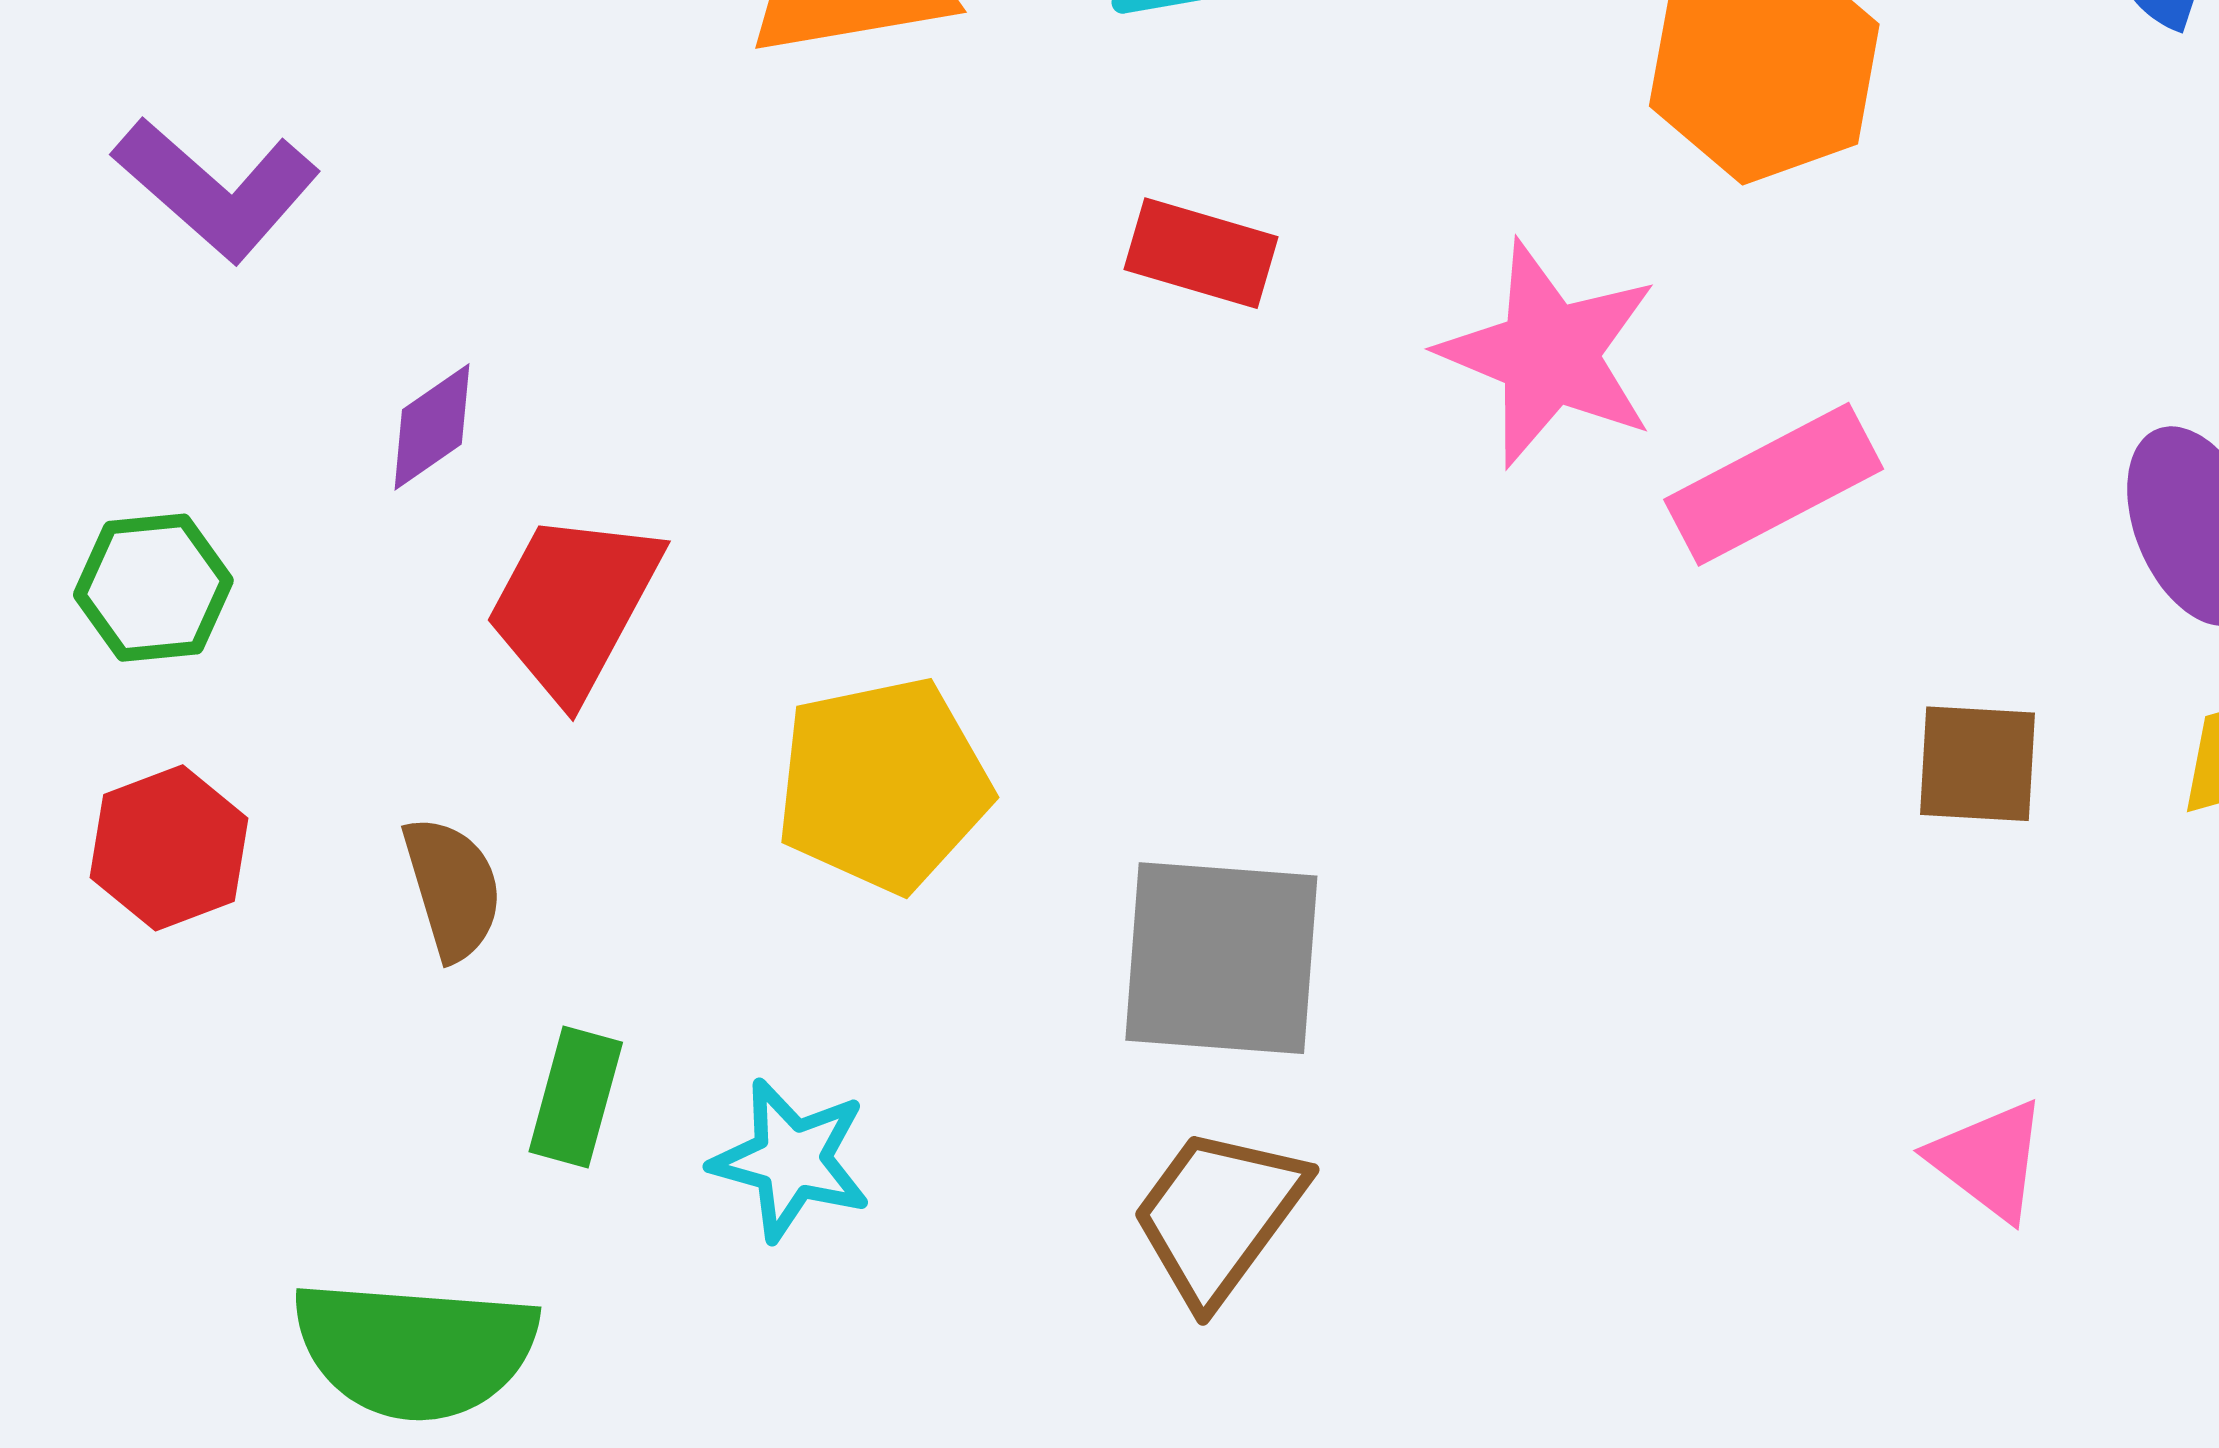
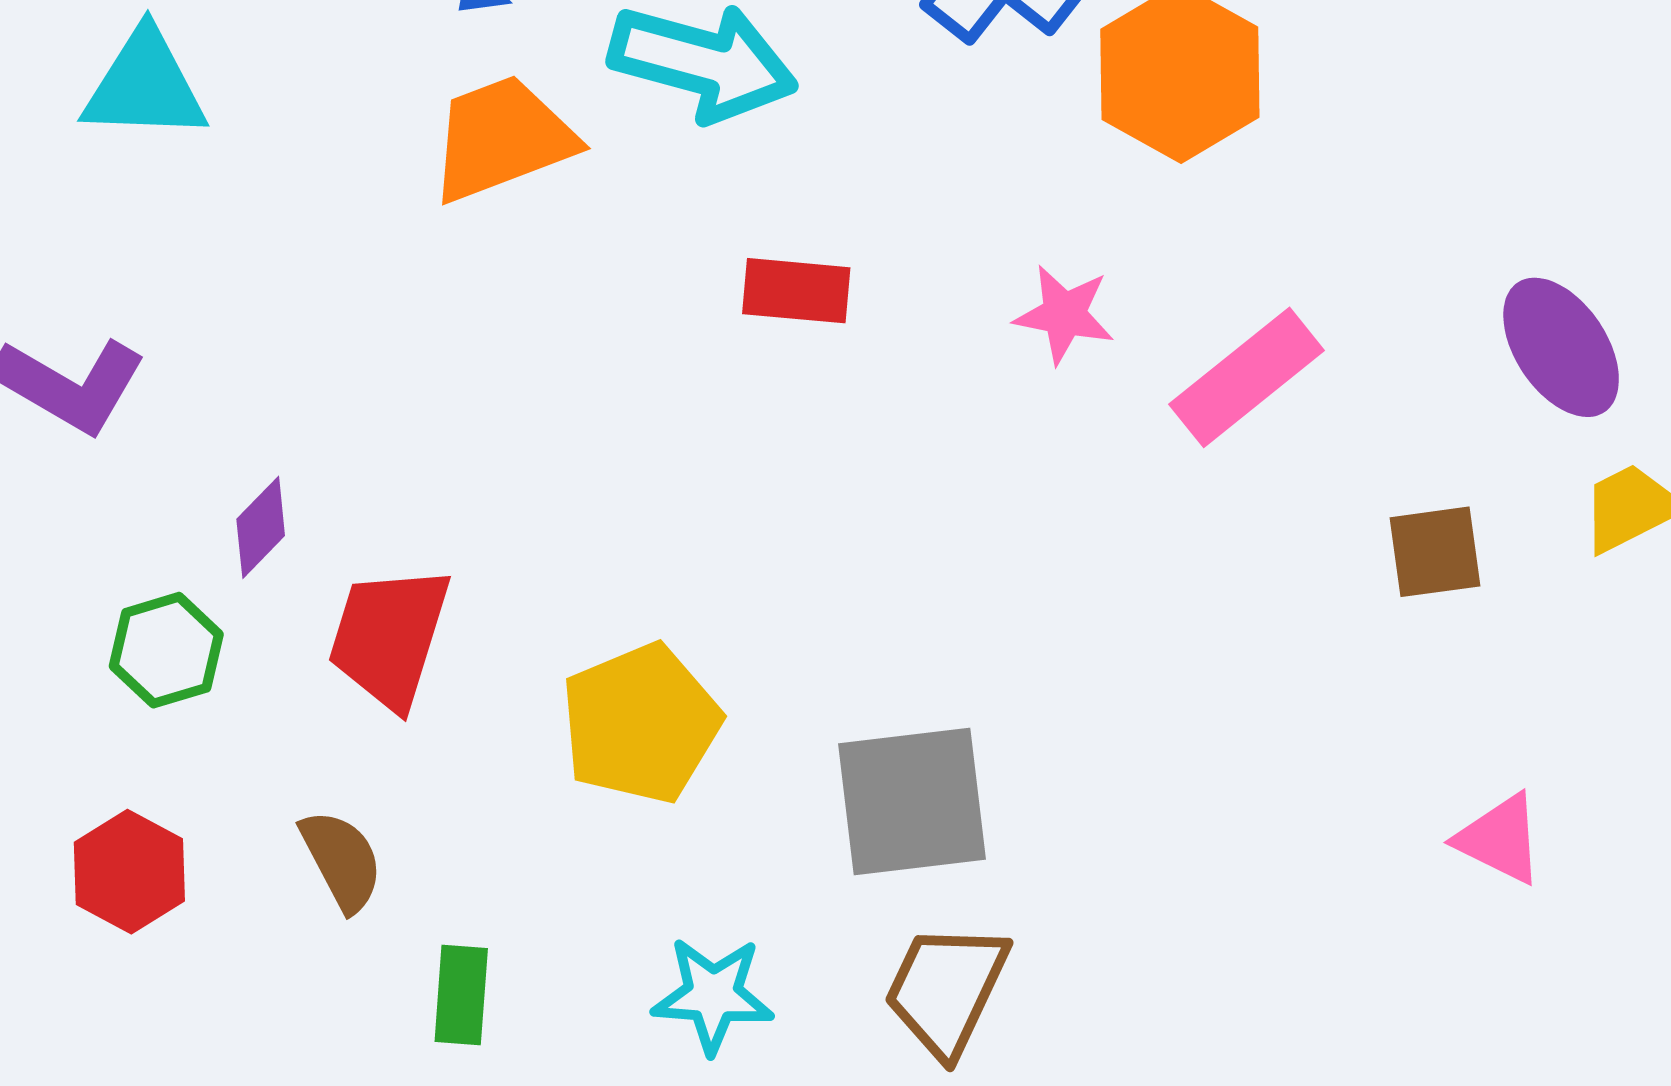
pink star: (1549, 354) -> (1064, 314), size x0.6
green hexagon: (153, 588) -> (166, 650), moved
cyan star: (791, 1160) -> (713, 995), moved

